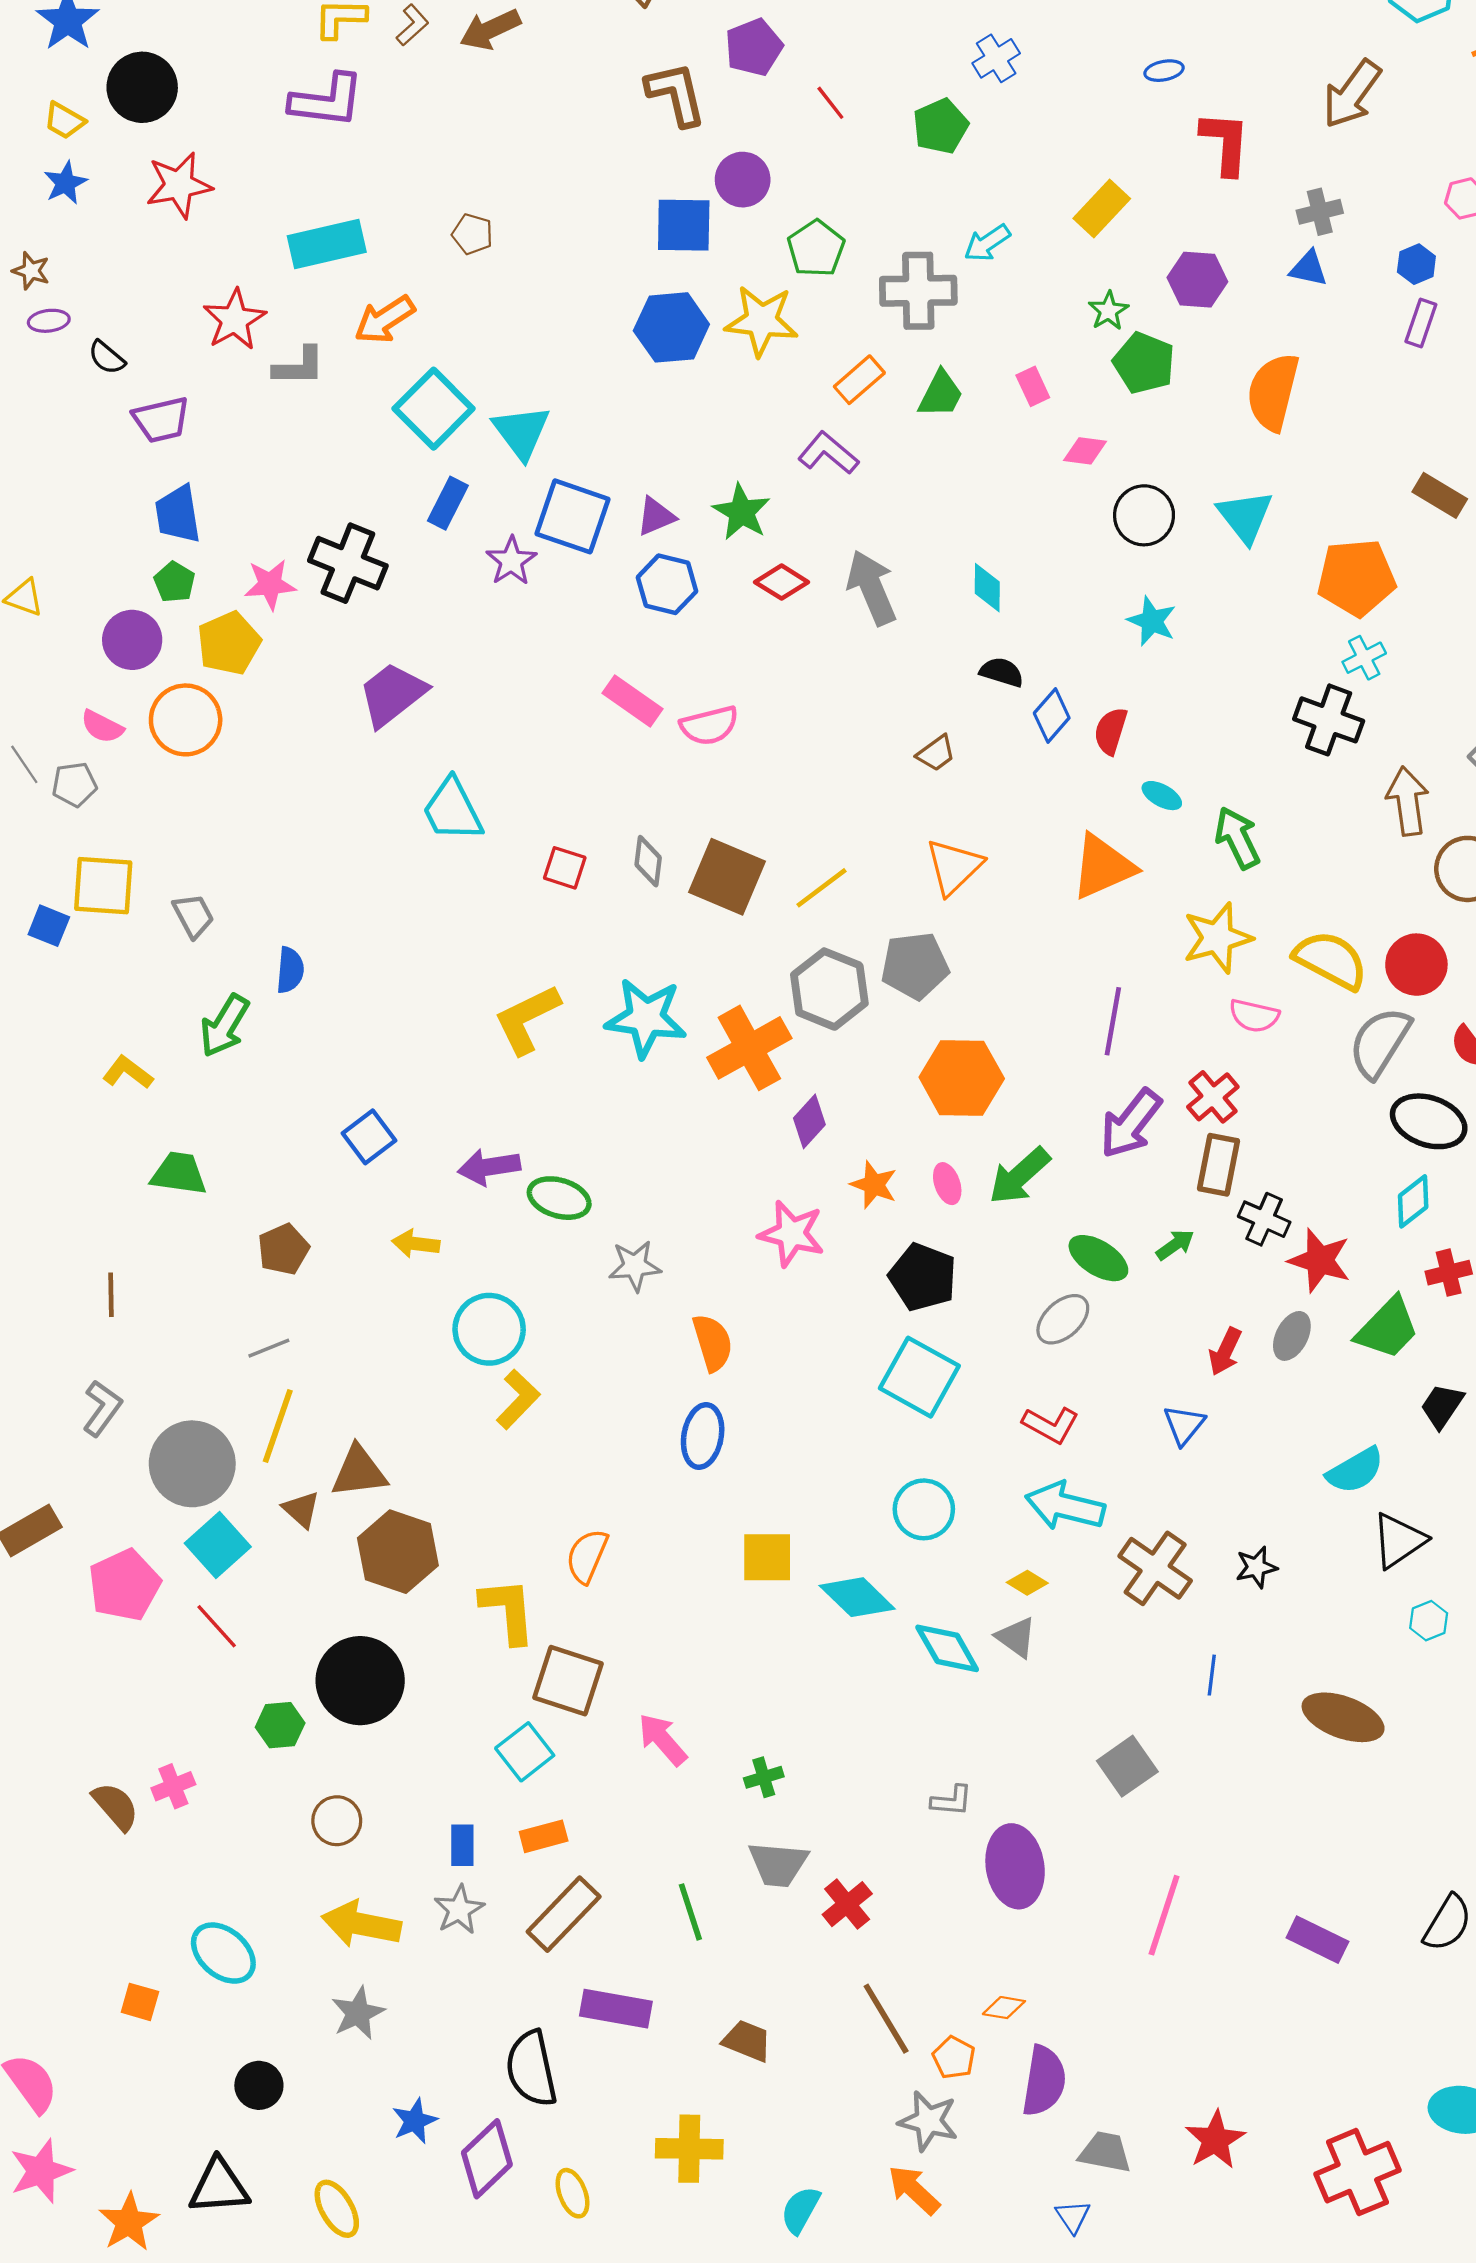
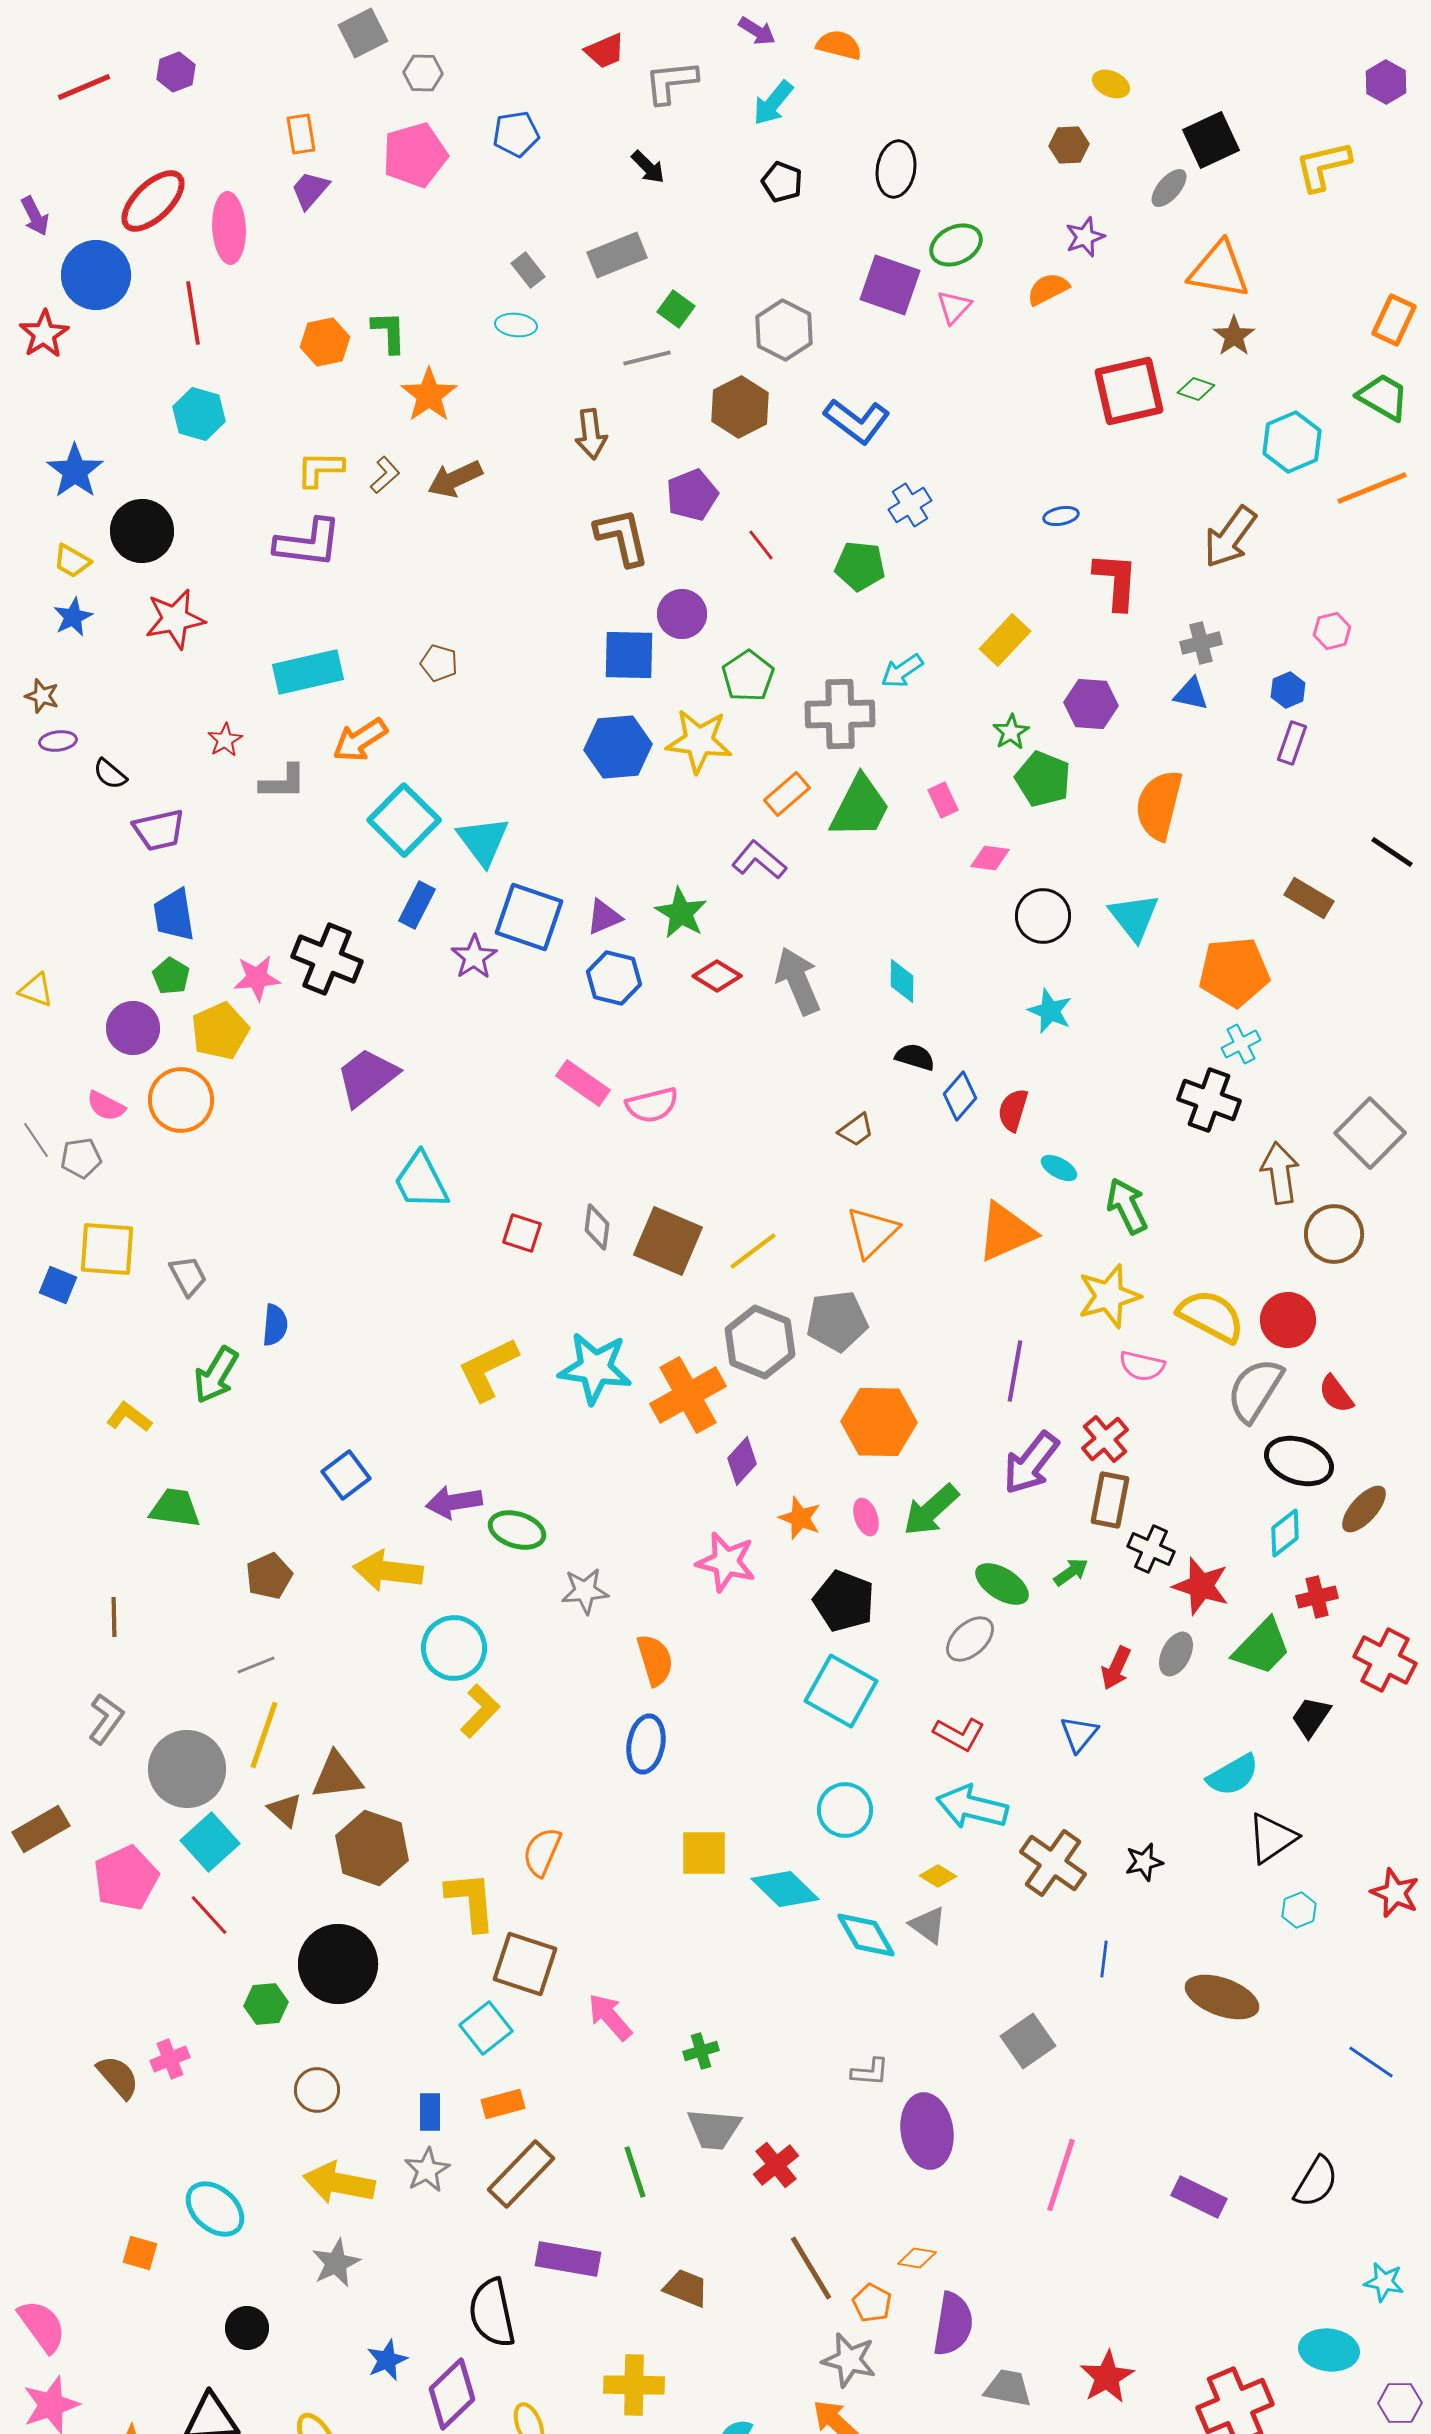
green pentagon: (941, 126) -> (860, 566), turned 30
red star: (234, 320) -> (225, 740), size x0.6
green trapezoid: (941, 394) -> (860, 807), size x1.5
yellow arrow: (416, 1244) -> (388, 1571), size x1.6

